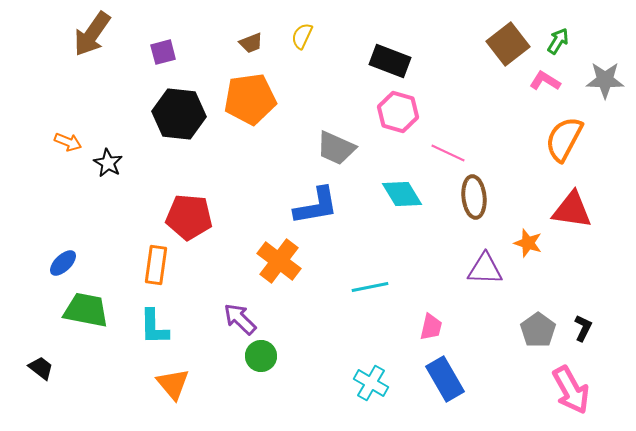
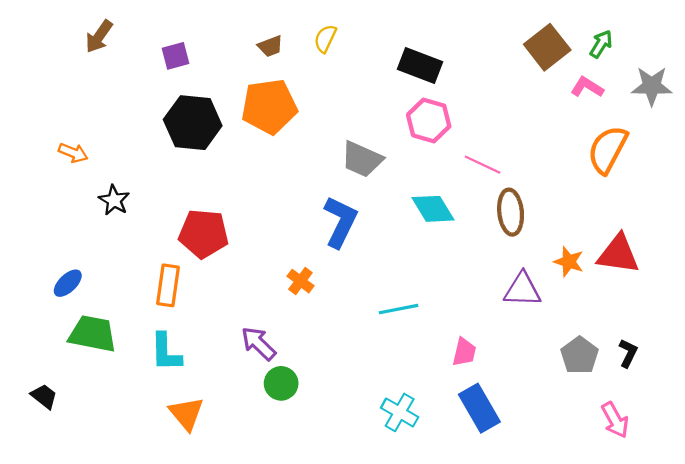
brown arrow: (92, 34) -> (99, 36), size x0.7
black star: (108, 163) -> (114, 200), moved
blue L-shape: (316, 206) -> (340, 222), turned -54
red triangle: (572, 210) -> (618, 254), moved
orange cross: (279, 261) -> (300, 281), size x0.6
pink arrow: (571, 390) -> (615, 420), size x0.7

